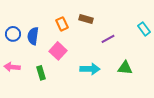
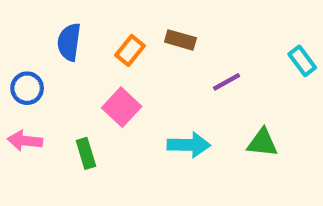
orange rectangle: (62, 24) -> (130, 50), turned 64
blue circle: (13, 34) -> (27, 88), moved
blue semicircle: (33, 36) -> (69, 42), moved

